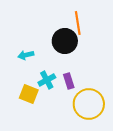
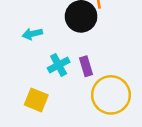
yellow square: (29, 94) -> (36, 100), moved

